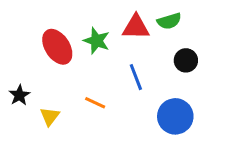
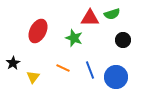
green star: (97, 41) -> (74, 38), moved
red ellipse: (57, 47) -> (38, 31), turned 60
blue line: (136, 77) -> (90, 70), moved

